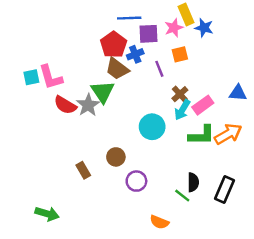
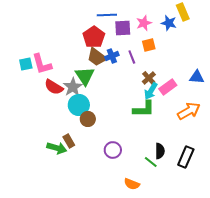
yellow rectangle: (186, 14) -> (183, 12), moved
blue cross: (135, 54) -> (112, 56), moved
cyan circle: (152, 127) -> (79, 105), moved
green L-shape: (202, 135) -> (144, 109), moved
brown circle: (116, 157) -> (88, 119), moved
green arrow: (47, 214) -> (57, 148), moved

